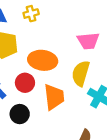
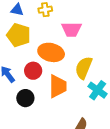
pink trapezoid: (88, 41) -> (71, 29), moved

